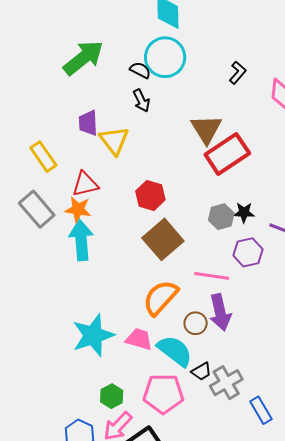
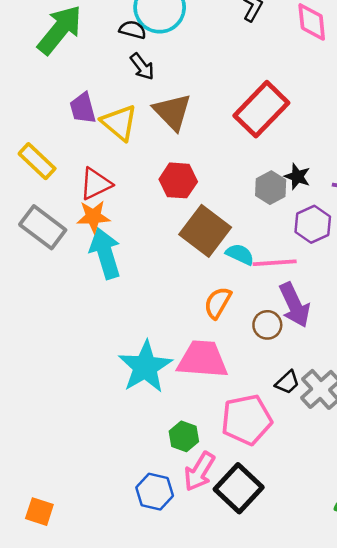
brown triangle: (206, 129) -> (172, 112), moved
black star: (244, 213) -> (297, 177), turned 30
orange semicircle: (160, 298) -> (218, 303), size x0.7
pink trapezoid: (139, 339) -> (202, 359), size x1.5
cyan semicircle: (175, 351) -> (240, 254), moved, size x0.6

